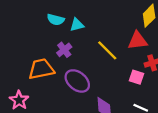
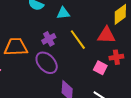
cyan triangle: (77, 25) -> (63, 13), moved
purple cross: (64, 50) -> (49, 39), moved

